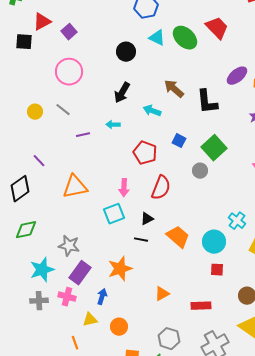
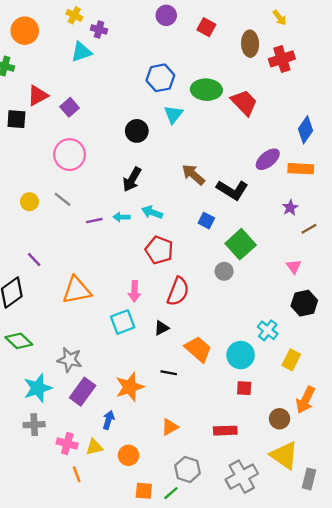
cyan triangle: (157, 38) -> (173, 114), turned 42
green ellipse: (185, 38) -> (206, 90), moved, turned -40
black L-shape: (207, 102) -> (232, 190), turned -52
cyan arrow: (152, 111) -> (152, 212), moved
purple line: (83, 135) -> (94, 221), moved
blue square: (179, 141) -> (206, 221), moved
green diamond: (26, 230) -> (19, 341), turned 55
black line: (141, 240) -> (169, 373), moved
orange triangle: (162, 294) -> (170, 427), moved
pink cross: (67, 297) -> (67, 444), moved

